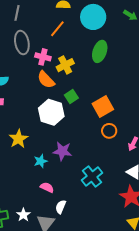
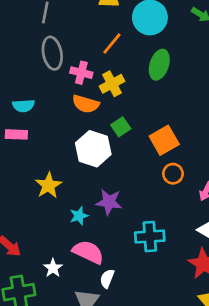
orange line: (57, 29) -> (112, 43), moved
orange semicircle: (46, 80) -> (86, 104), turned -30
cyan cross: (92, 177) -> (150, 237), turned 35
pink semicircle: (47, 187) -> (88, 252), size x1.6
white star: (23, 215) -> (53, 268), moved

